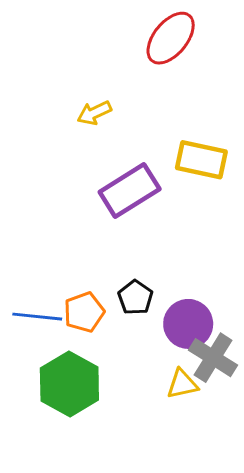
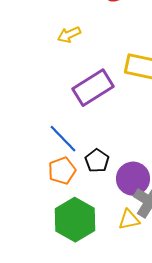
blue line: (37, 317) -> (63, 139), moved, turned 40
green hexagon: (69, 384) -> (75, 220), moved

